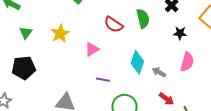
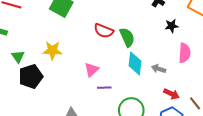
green semicircle: (143, 19) -> (127, 37), moved
yellow star: (60, 34) -> (52, 50), turned -30
pink triangle: (92, 49) -> (92, 70), moved
black pentagon: (24, 68) -> (31, 76), moved

